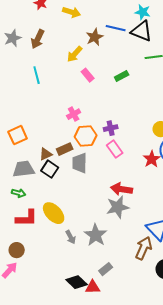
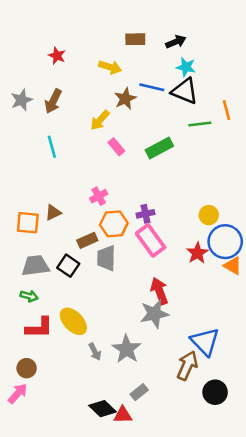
yellow arrow: (72, 12) -> (110, 67), moved
green rectangle: (122, 76) -> (159, 148), size x1.5
orange square: (18, 135) -> (28, 223), turned 30
pink rectangle: (115, 149) -> (151, 240), size x1.4
brown triangle: (46, 154) -> (53, 213), moved
red arrow: (122, 189) -> (159, 291), turned 60

